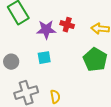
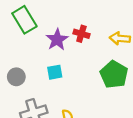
purple star: (46, 30) -> (57, 40), turned -30

